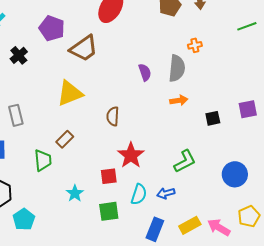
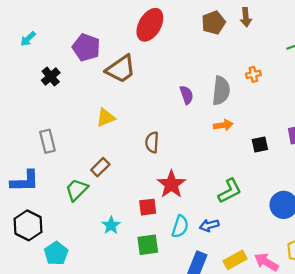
orange cross: (195, 45) -> (253, 74), moved
yellow triangle: (70, 93) -> (106, 118), size x0.7
green trapezoid: (43, 160) -> (77, 190), turned -130

